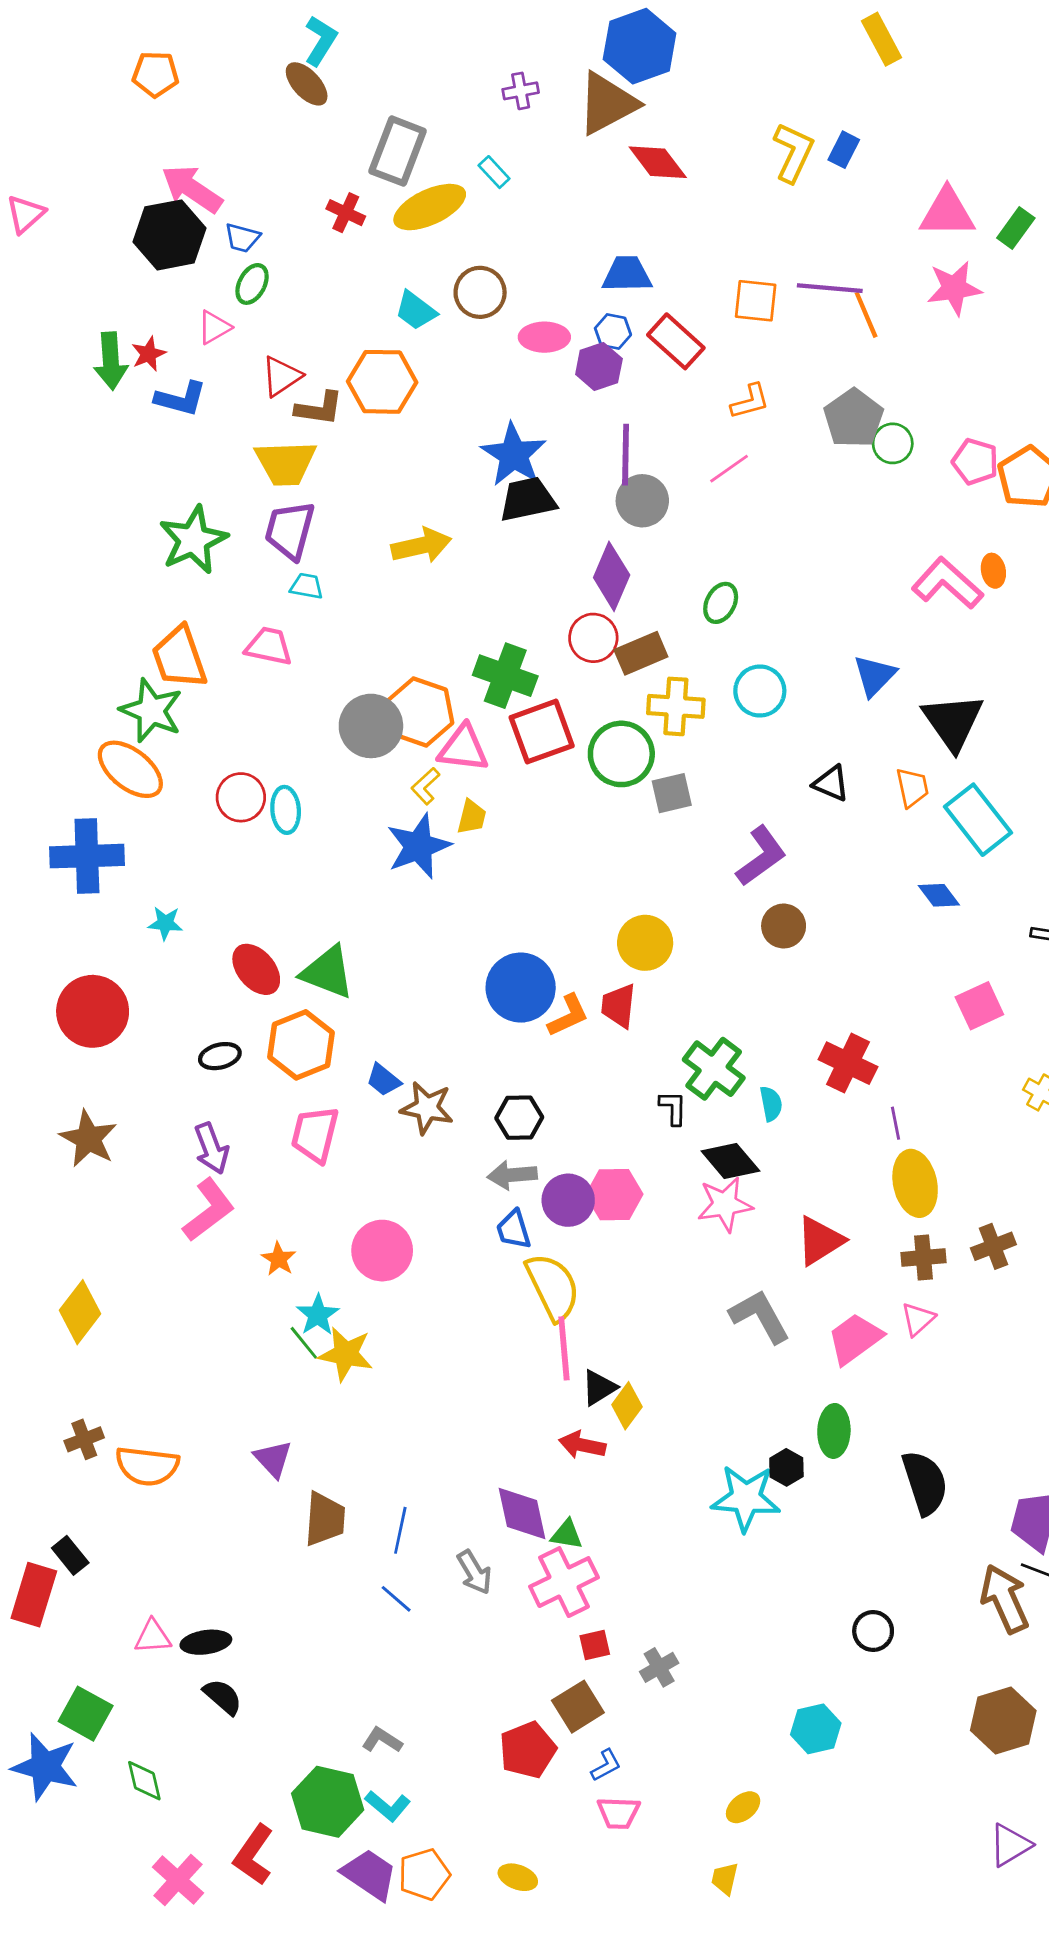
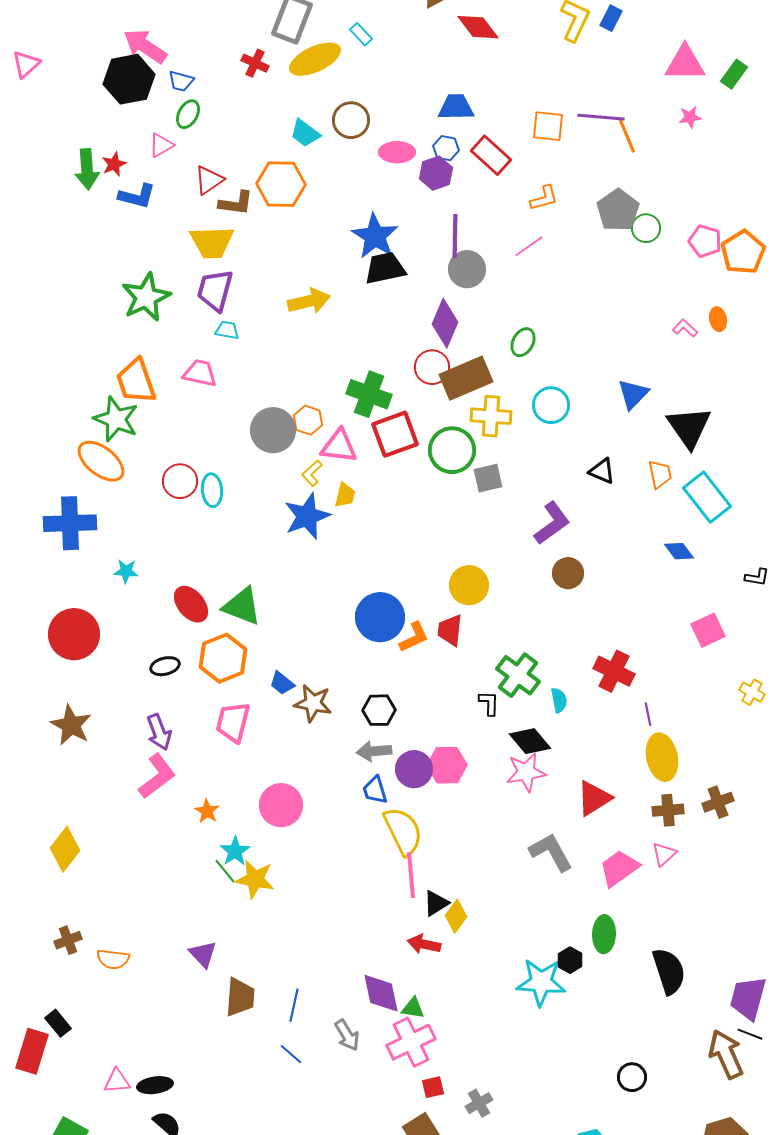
pink star: (954, 288) -> (690, 117), size x0.6
pink L-shape: (947, 583) -> (685, 328), size x0.5
brown rectangle: (641, 653) -> (466, 378), size x1.4
orange hexagon: (420, 712) -> (308, 420), size x0.6
orange semicircle: (147, 1466) -> (113, 959), size x0.7

